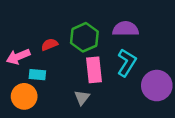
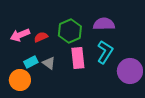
pink arrow: (18, 57) -> (20, 35), moved
cyan rectangle: (37, 75) -> (31, 62), turned -32
gray triangle: (82, 98) -> (49, 63), moved, turned -32

